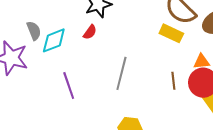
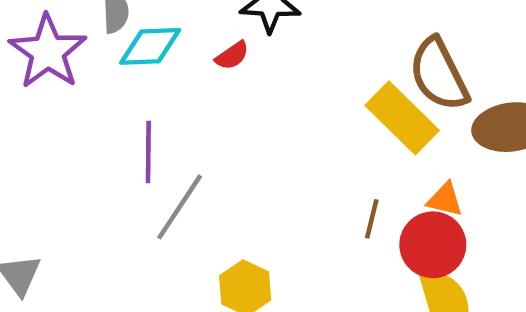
yellow rectangle: (171, 33) -> (402, 118), size x1.4
gray line: (121, 73) -> (180, 207), moved

